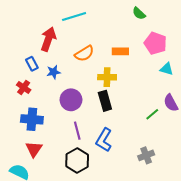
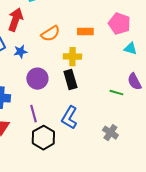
green line: (152, 114) -> (116, 93), turned 56
purple line: (77, 131) -> (33, 114), moved
gray cross: (146, 155) -> (110, 133), turned -35

